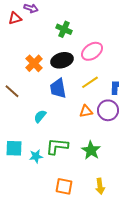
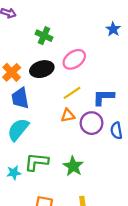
blue trapezoid: (58, 88) -> (20, 98), moved
orange triangle: (86, 111) -> (68, 115), moved
cyan semicircle: (40, 116) -> (18, 130), size x1.6

